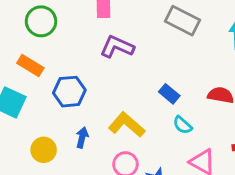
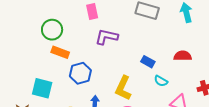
orange rectangle: (30, 65) -> (60, 52), moved
yellow L-shape: (127, 125) -> (123, 88), turned -95

